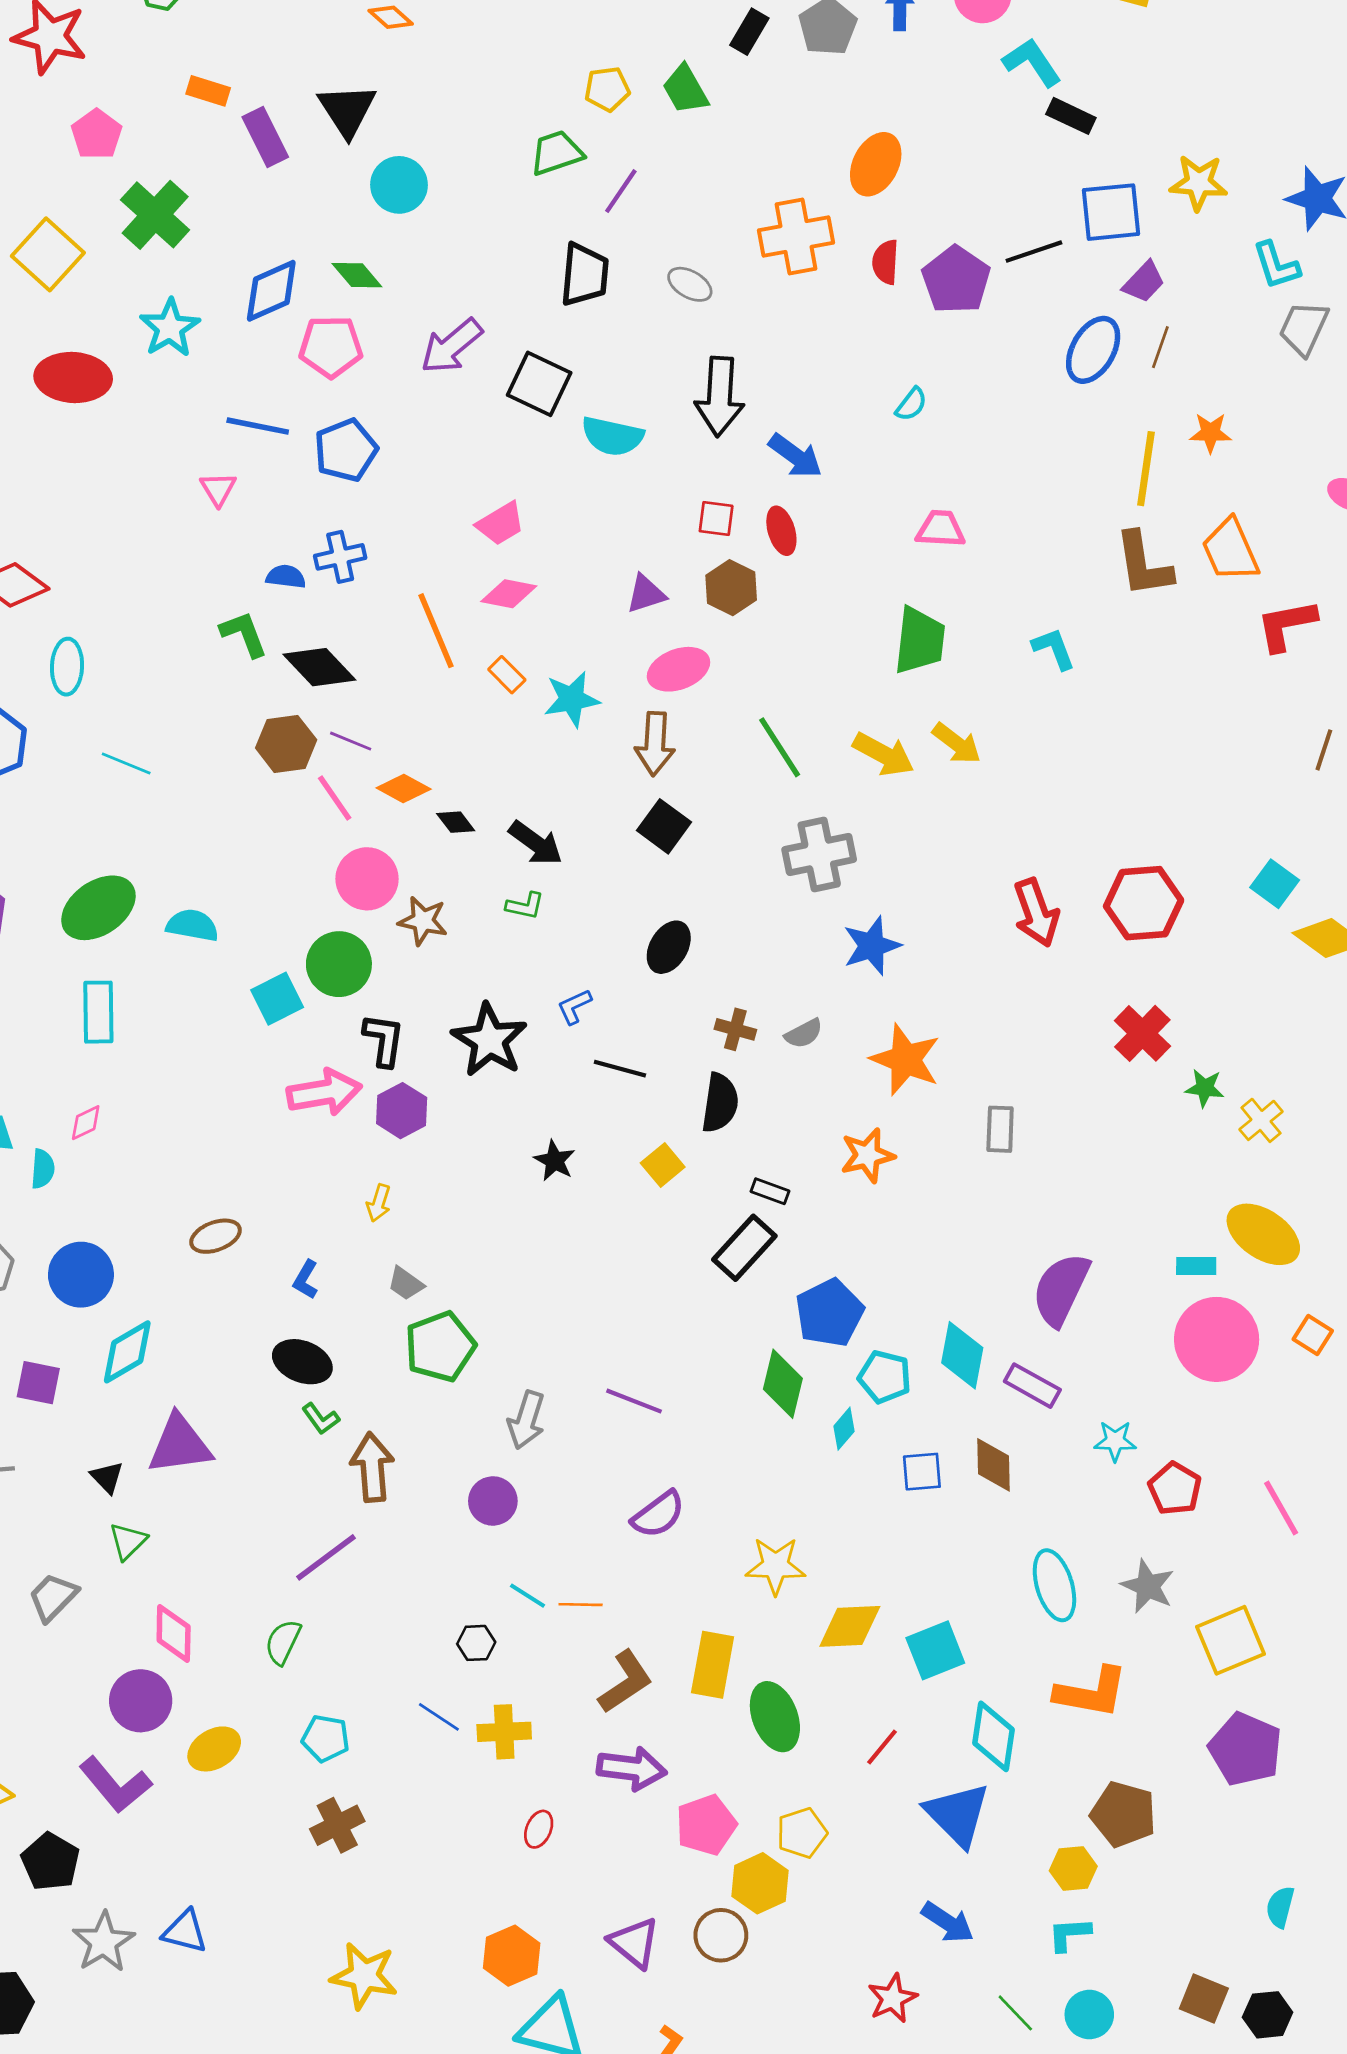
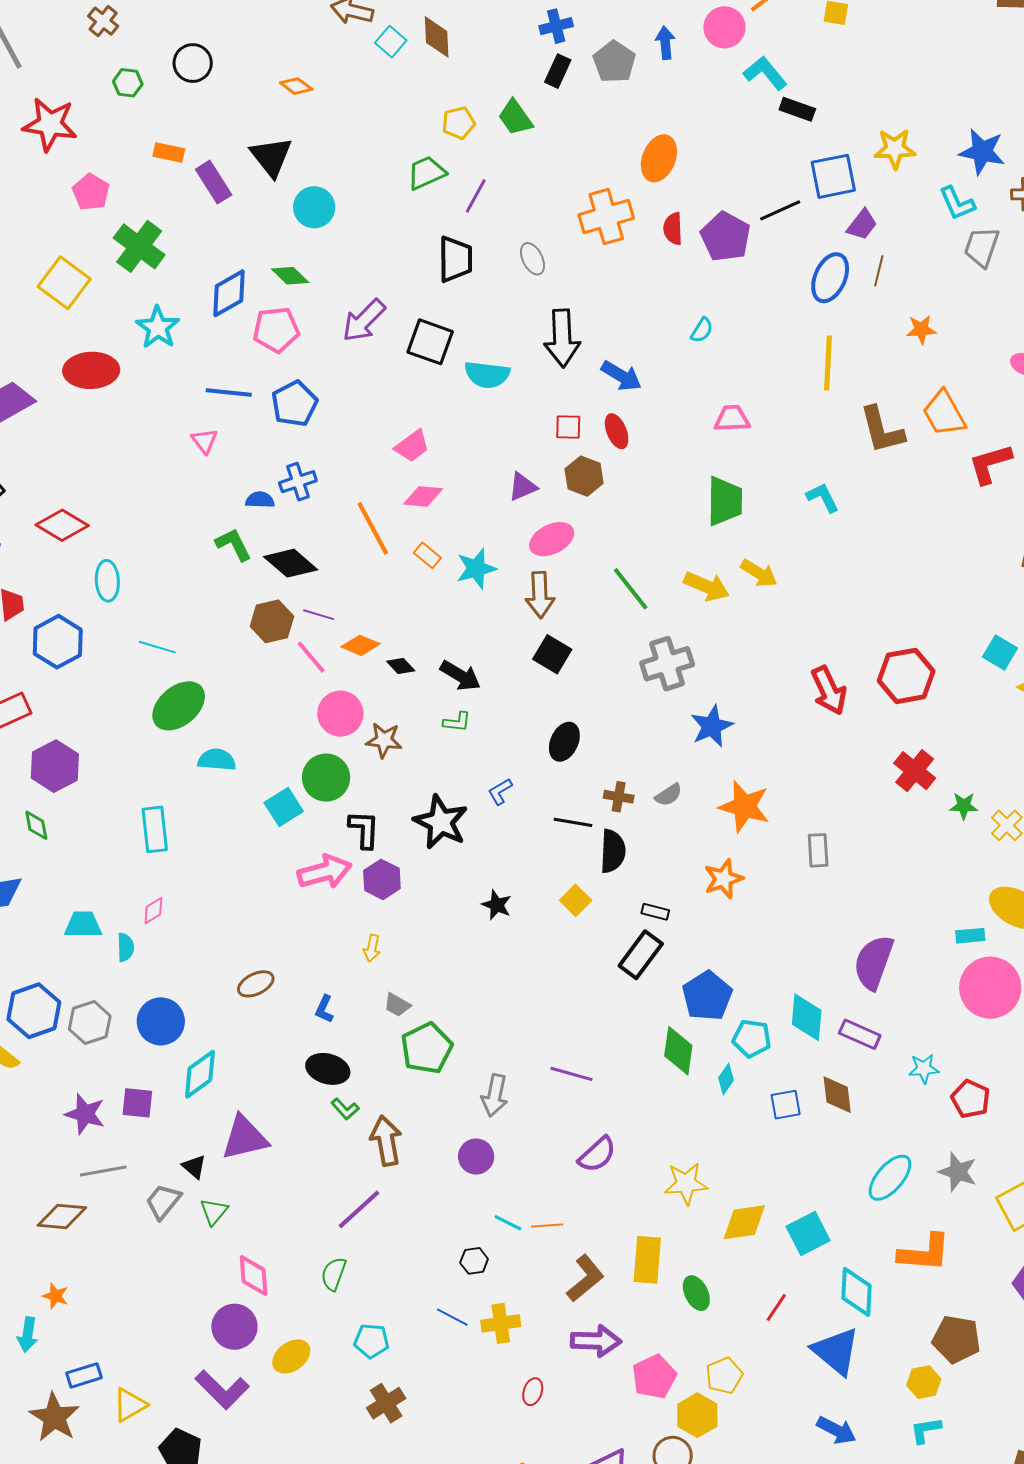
gray ellipse: (690, 284) -> (533, 259), turned 40
yellow line: (1146, 469) -> (828, 363), moved
green ellipse: (98, 908) -> (179, 706), moved
black line: (620, 1069) -> (573, 822), moved
cyan ellipse: (1054, 1585) -> (890, 1178), turned 63
gray trapezoid: (53, 1597) -> (163, 1202), moved
green ellipse: (775, 1717) -> (696, 1293), size x0.7

